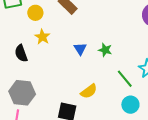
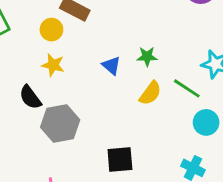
yellow circle: (35, 13) -> (51, 30), moved
yellow semicircle: (89, 91) -> (150, 93), moved
gray hexagon: (22, 93) -> (60, 124), moved

